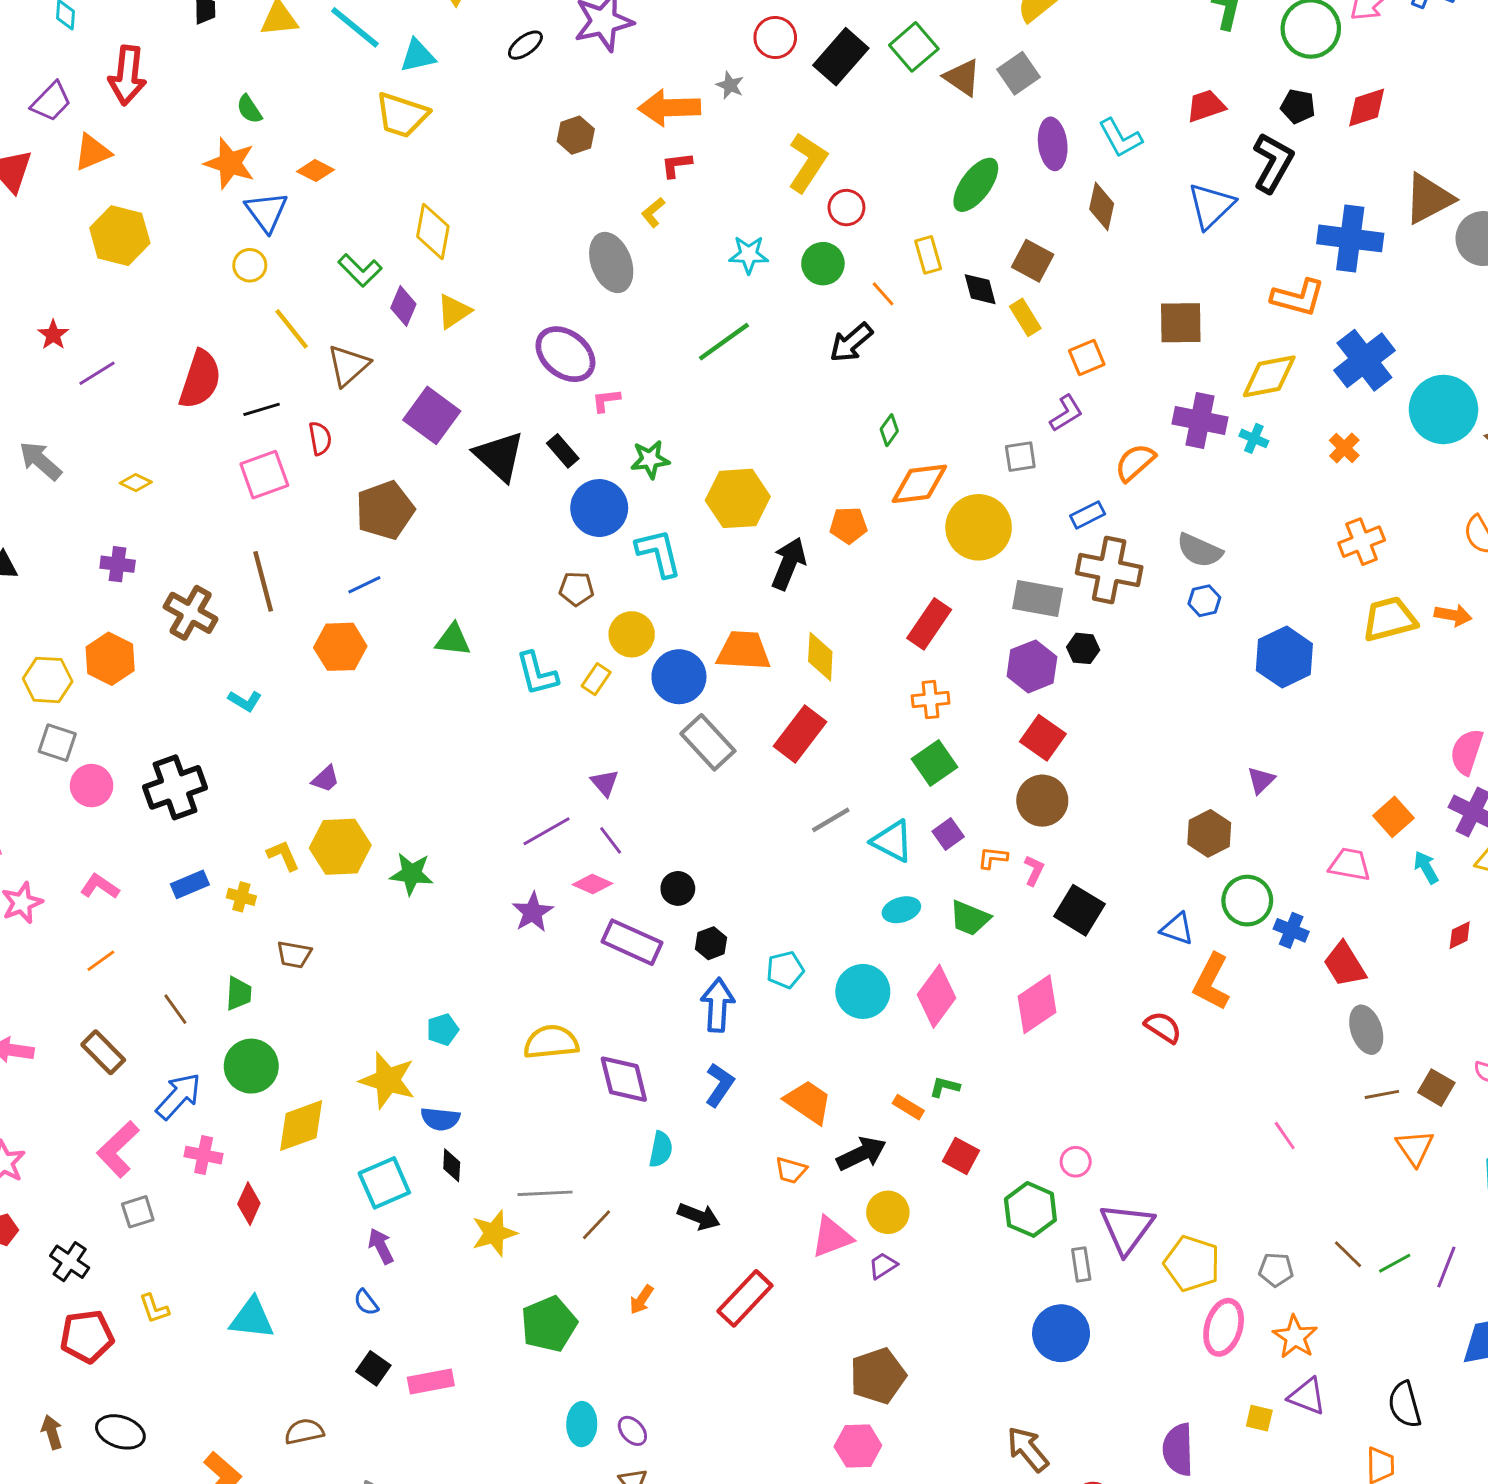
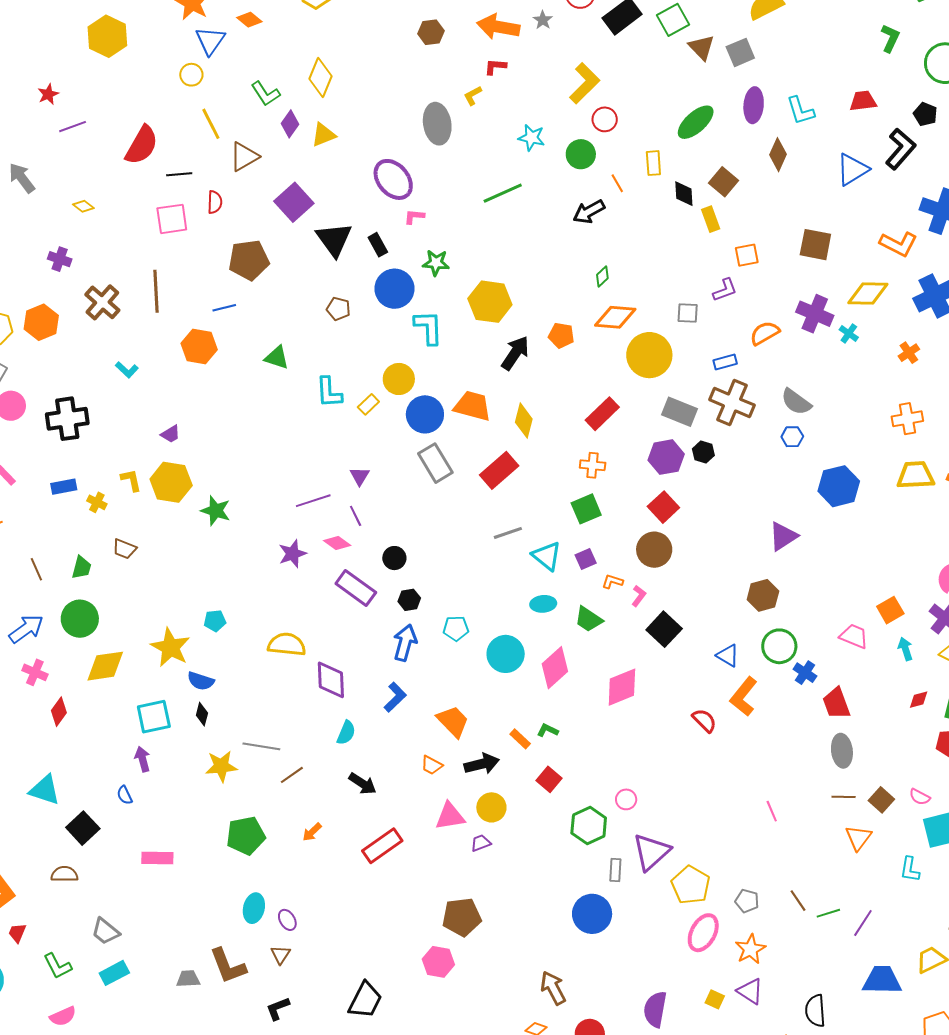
brown pentagon: (577, 589) -> (338, 309), moved
purple triangle: (1261, 780) -> (783, 536), moved, size x1.5
black square: (373, 1368) -> (83, 828), moved, size x1.4

